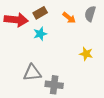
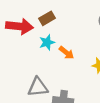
orange arrow: (69, 18) -> (66, 53), moved

